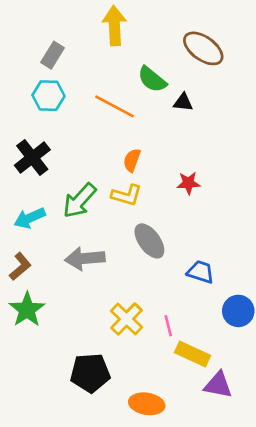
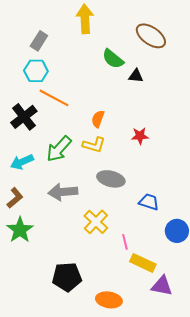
orange line: (114, 106) -> (54, 98), moved
gray ellipse: (149, 241) -> (111, 179), turned -40
yellow cross: (127, 319) -> (96, 222), moved

